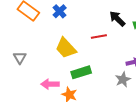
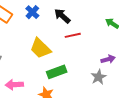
black arrow: (117, 19) -> (62, 16), moved
pink arrow: (50, 84) -> (14, 85), moved

